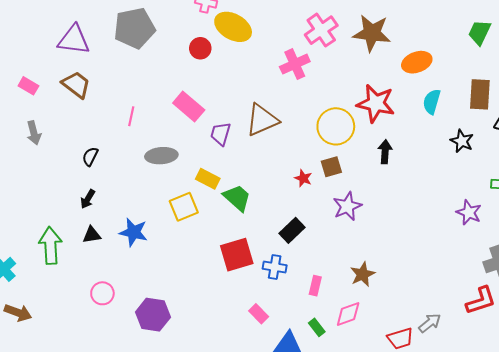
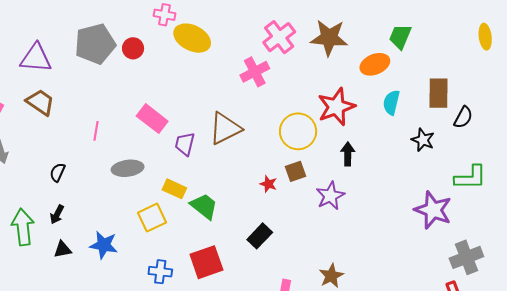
green trapezoid: (480, 32) -> (400, 37), moved
red circle: (200, 48) -> (133, 48), moved
red star: (376, 103) -> (336, 107), turned -30
purple star: (347, 206) -> (330, 196), moved
purple star: (469, 213) -> (433, 210), size x1.5
green arrow: (50, 246) -> (23, 227), moved
blue cross: (275, 267) -> (160, 272), moved

